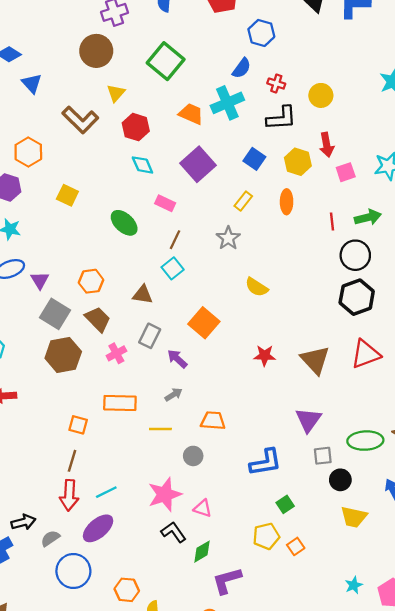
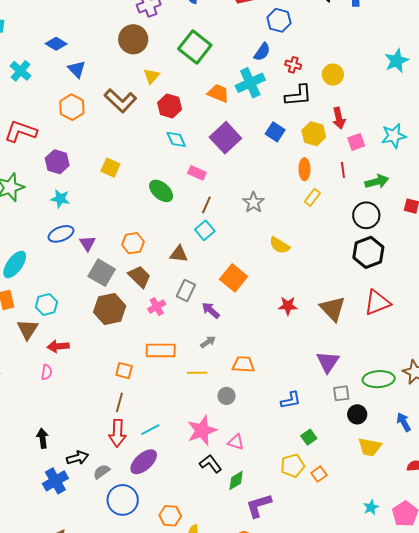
orange hexagon: (28, 152) -> (72, 107), moved
yellow rectangle: (243, 201) -> (312, 197), moved
red line: (332, 222) -> (343, 170), moved
blue L-shape: (266, 462) -> (291, 400), size x0.7

